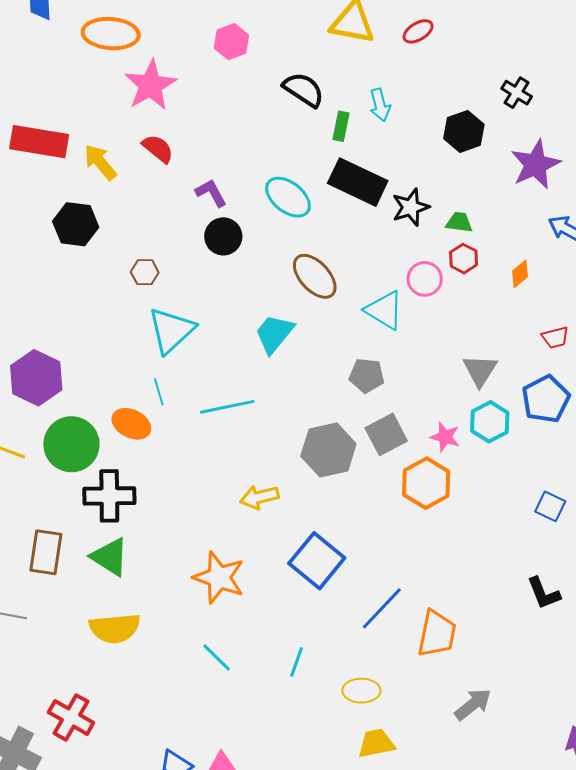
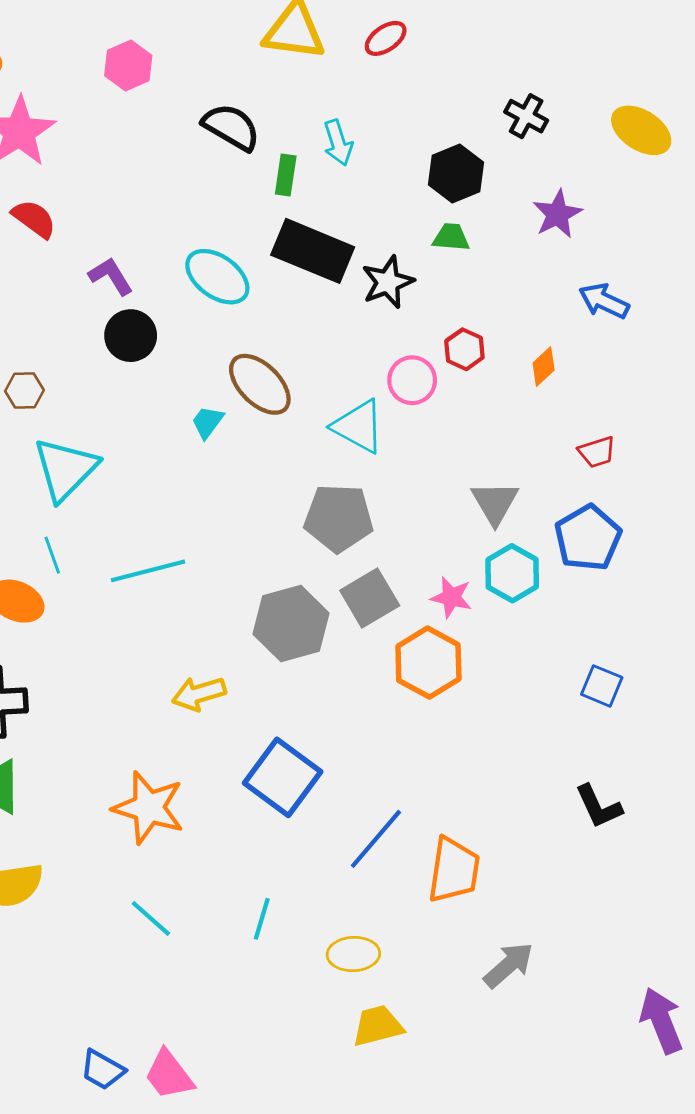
purple star: (536, 164) -> (557, 214), size x0.7
green trapezoid: (459, 222) -> (451, 237), moved
cyan trapezoid: (274, 334) -> (208, 422), moved, size x0.6
gray pentagon: (367, 376) -> (339, 518), size x1.4

